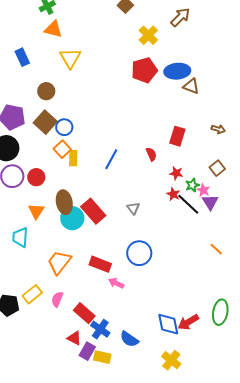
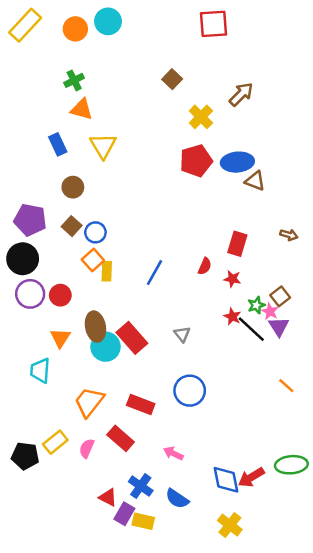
blue rectangle: (22, 57) -> (58, 144), moved
brown square: (45, 122) -> (72, 226), size x0.7
red semicircle: (151, 154) -> (205, 266), turned 48
brown square: (217, 168) -> (280, 296), moved
red star: (176, 173) -> (232, 279), moved
pink arrow: (116, 283) -> (173, 453), moved
green ellipse: (220, 312) -> (291, 465), turned 75
red rectangle: (84, 313) -> (121, 438), moved

